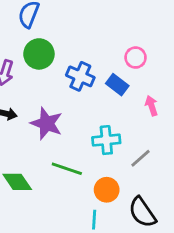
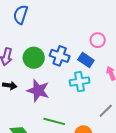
green circle: (39, 54) -> (34, 58), moved
cyan cross: (106, 140) -> (80, 82), moved

